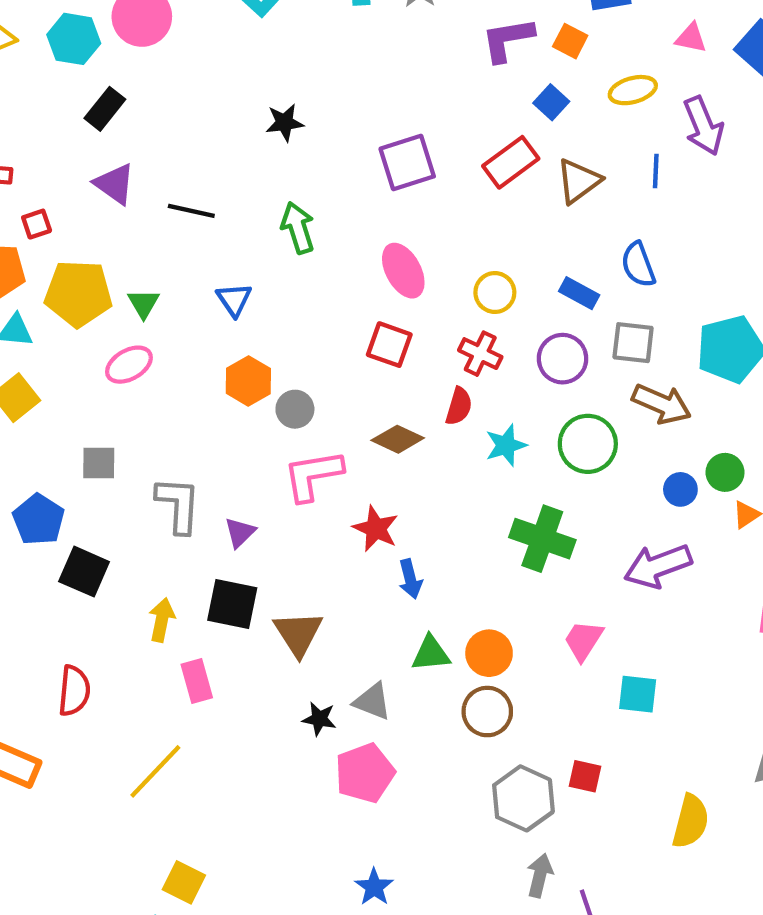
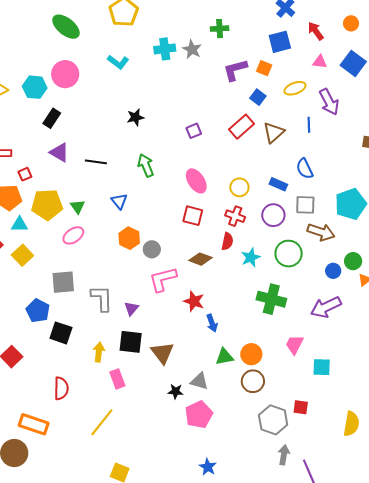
purple square: (407, 163) -> (194, 131), size x0.6
gray square: (99, 463) -> (63, 282), size x1.4

